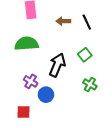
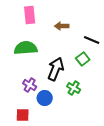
black line: (87, 22) -> (92, 40), moved, turned -42
green cross: (90, 84) -> (74, 88), moved

